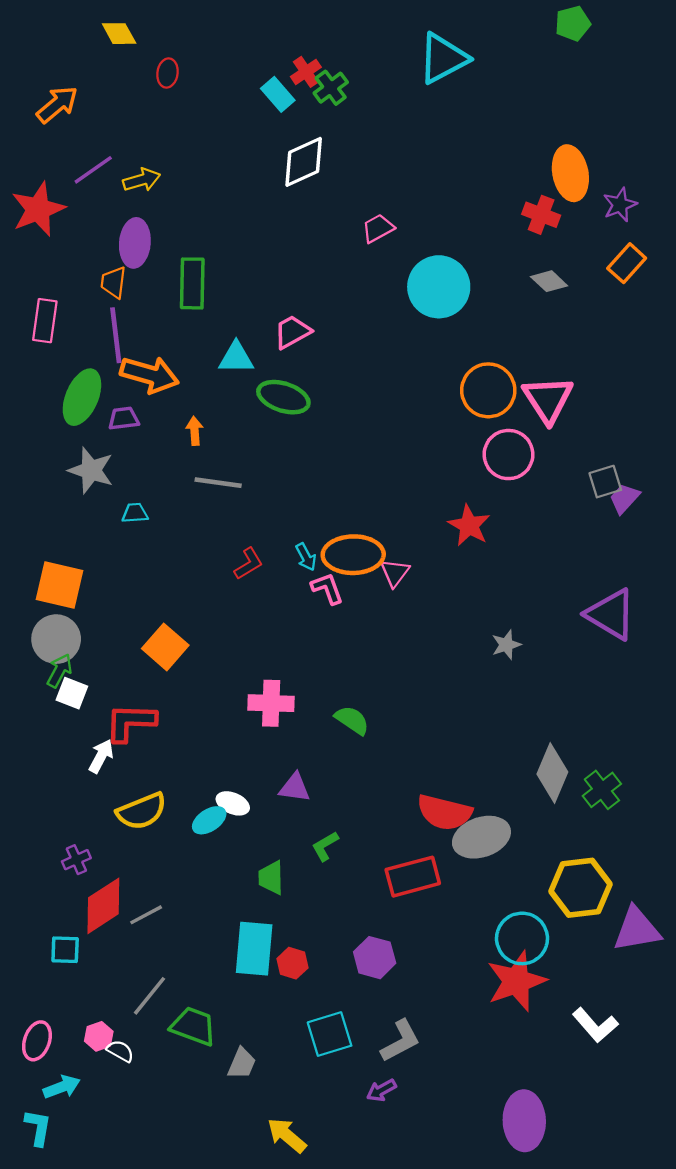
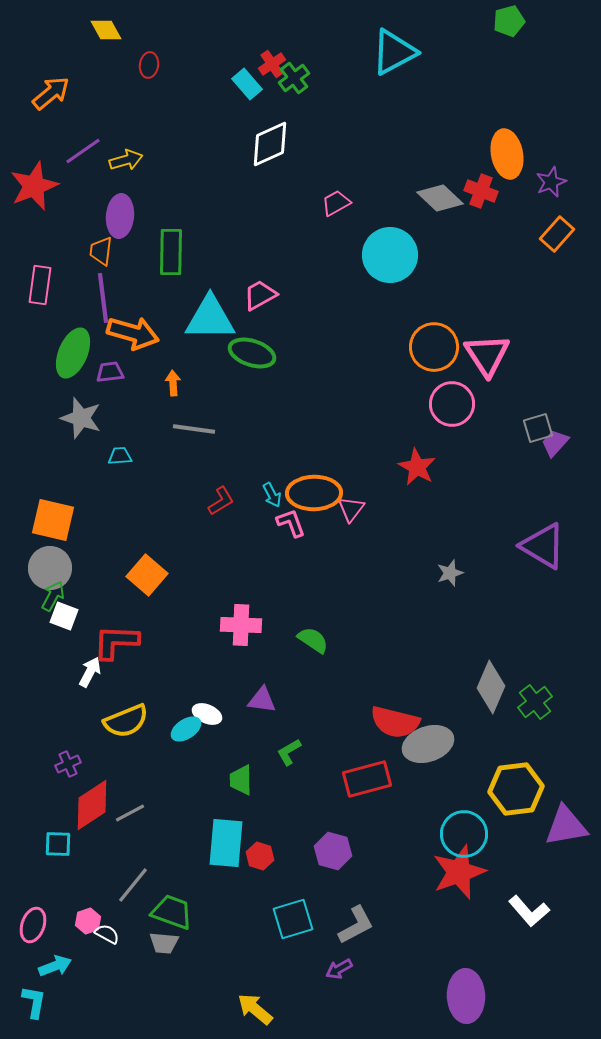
gray diamond: (549, 281) -> (440, 198), moved, size x1.4
cyan triangle: (236, 358) -> (210, 318), size x1.6
gray trapezoid: (242, 1063) -> (164, 943), moved, turned 72

